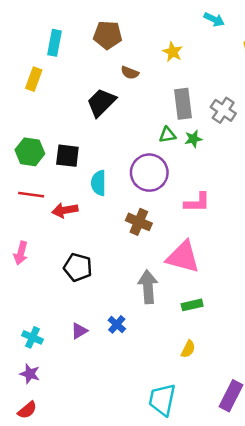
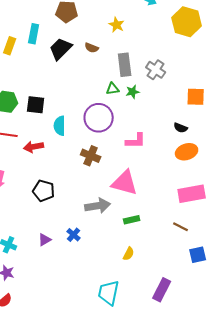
cyan rectangle: (55, 43) -> (34, 34), moved
brown semicircle: (130, 73) -> (92, 48), moved
black trapezoid: (101, 103) -> (61, 49), moved
gray arrow: (148, 287) -> (98, 206), turned 85

